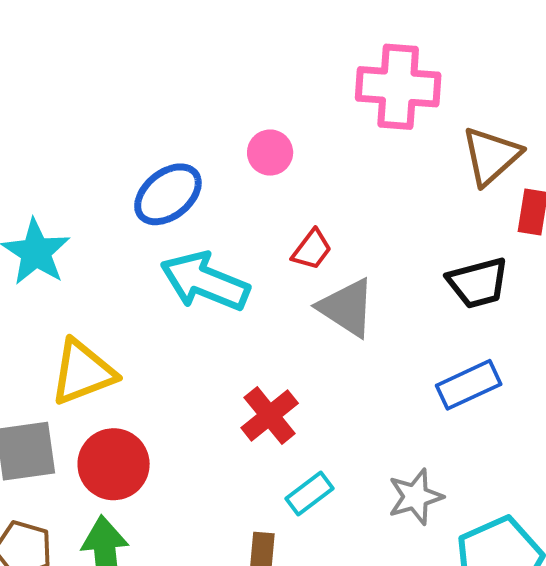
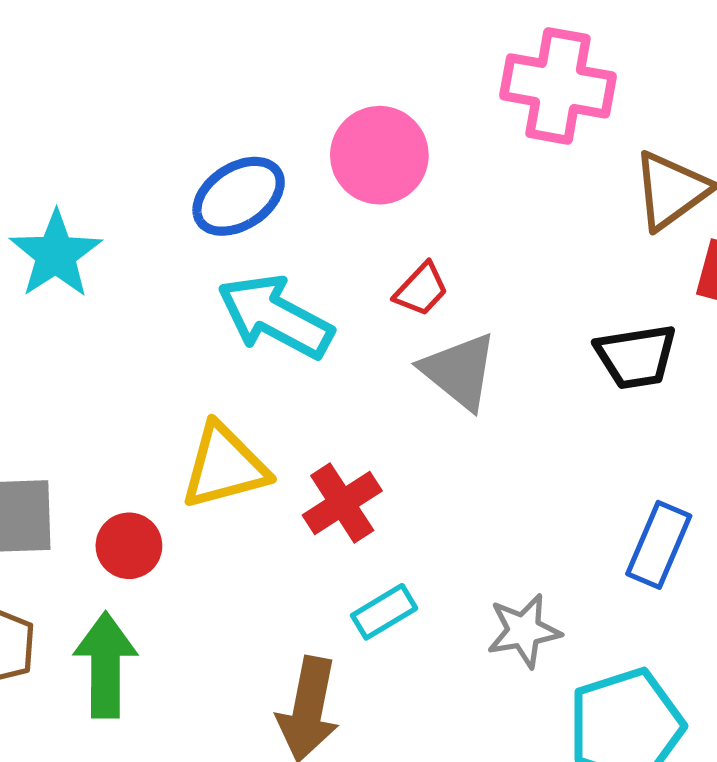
pink circle: (270, 153) -> (379, 155), size x1.6
yellow triangle: (83, 372) -> (224, 466), moved
blue rectangle: (469, 385) -> (659, 545), moved, turned -48
red circle: (114, 464) -> (129, 546), size x0.7

